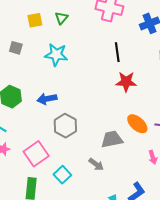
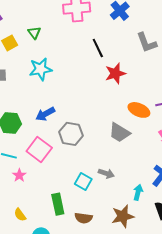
gray trapezoid: (112, 139) -> (119, 133), turned -120
pink square: (36, 154) -> (39, 150), moved
gray arrow: (96, 164) -> (106, 173), moved

